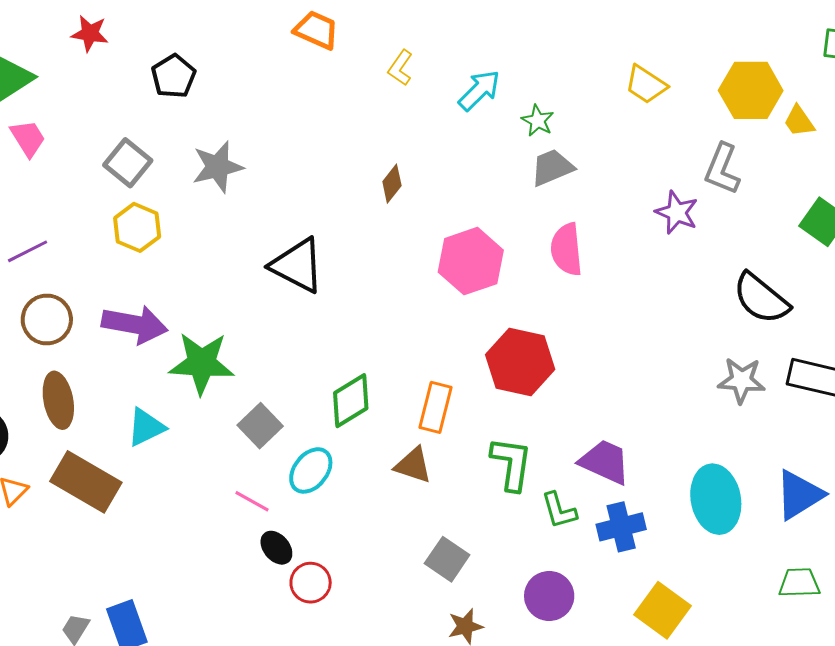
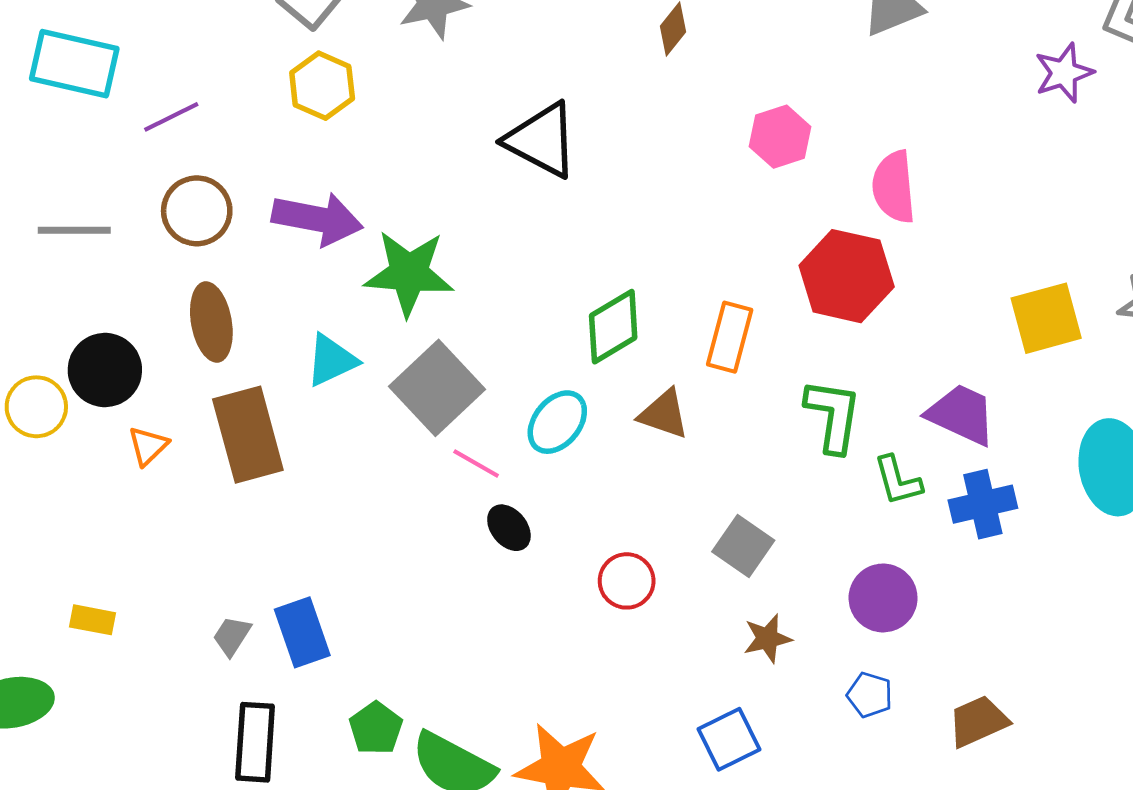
purple star: (677, 213) -> (1064, 73), turned 30
pink semicircle: (567, 249) -> (894, 187), moved
pink hexagon: (471, 261) -> (780, 137), size x0.7
gray square: (260, 426) -> (437, 388), moved, size x1.5
brown triangle: (413, 465) -> (664, 414), moved
brown rectangle: (86, 482) -> (248, 435), turned 44
red circle: (311, 583) -> (627, 581), moved
yellow square: (663, 610) -> (1046, 318), moved, turned 38

